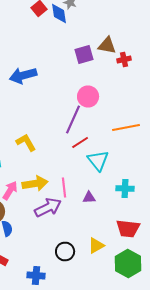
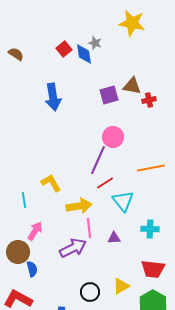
blue arrow: (23, 76) -> (53, 97), moved, turned -84
yellow arrow: (35, 184) -> (79, 206), moved

